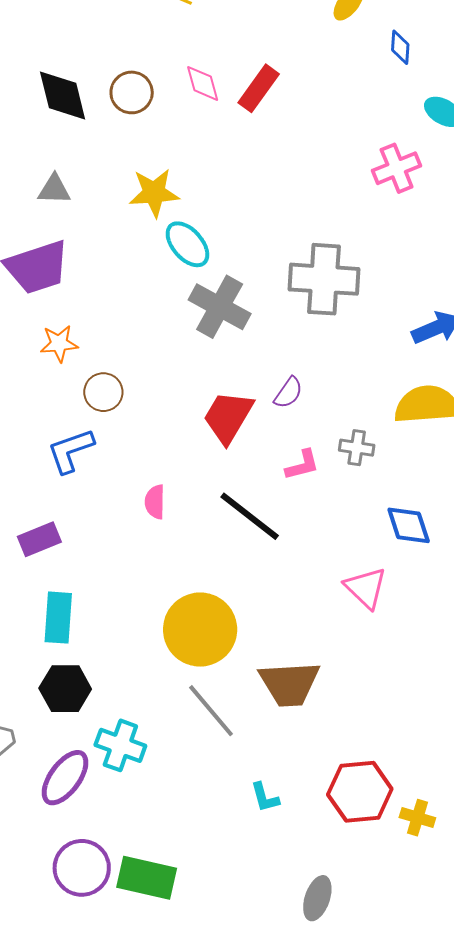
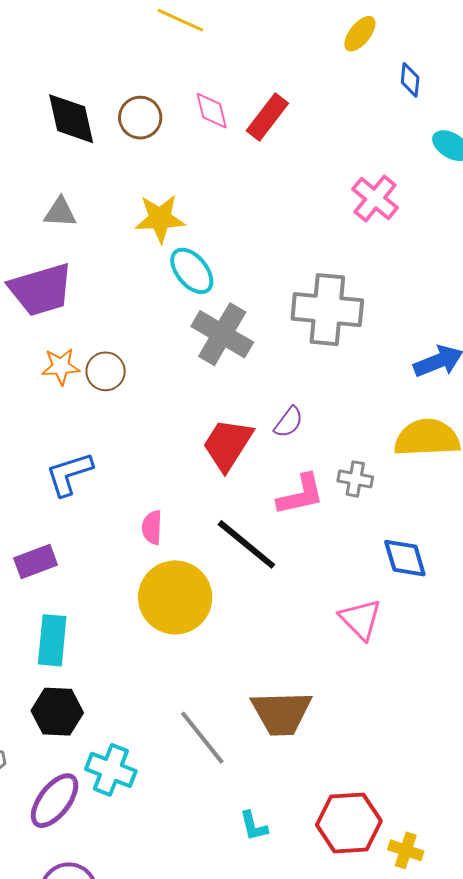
pink cross: (397, 168) -> (375, 198), moved, turned -30
brown circle: (103, 392) -> (106, 371), moved
pink L-shape: (302, 465) -> (301, 495), size x1.4
yellow circle: (200, 630) -> (175, 597), moved

